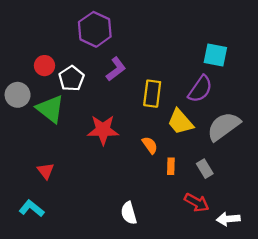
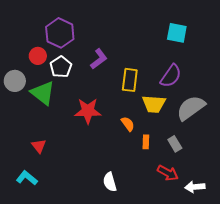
purple hexagon: (95, 29) -> (60, 33), moved
cyan square: (215, 55) -> (177, 33), moved
yellow trapezoid: (180, 122) -> (154, 104), turned -45

